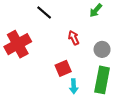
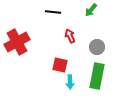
black line: (44, 12) -> (53, 12), moved, turned -35
red square: (63, 68) -> (60, 65), turned 35

